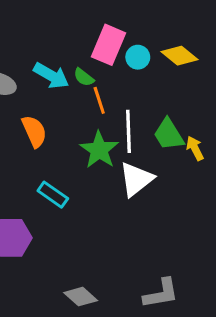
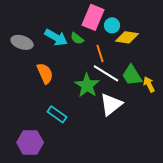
yellow diamond: (180, 56) -> (127, 37), moved, turned -30
orange line: (99, 100) -> (100, 53), moved
white line: (129, 131) -> (106, 73), turned -56

